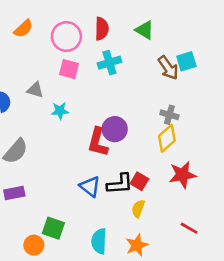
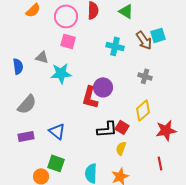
cyan cross: (109, 63) -> (115, 46), moved, turned 30
cyan star: (60, 111) -> (61, 73), size x1.5
yellow diamond: (167, 138) -> (143, 110), moved
red star: (182, 175) -> (166, 130), moved
blue triangle: (90, 186) -> (57, 131), moved
red line: (189, 228) -> (160, 163), turned 48

